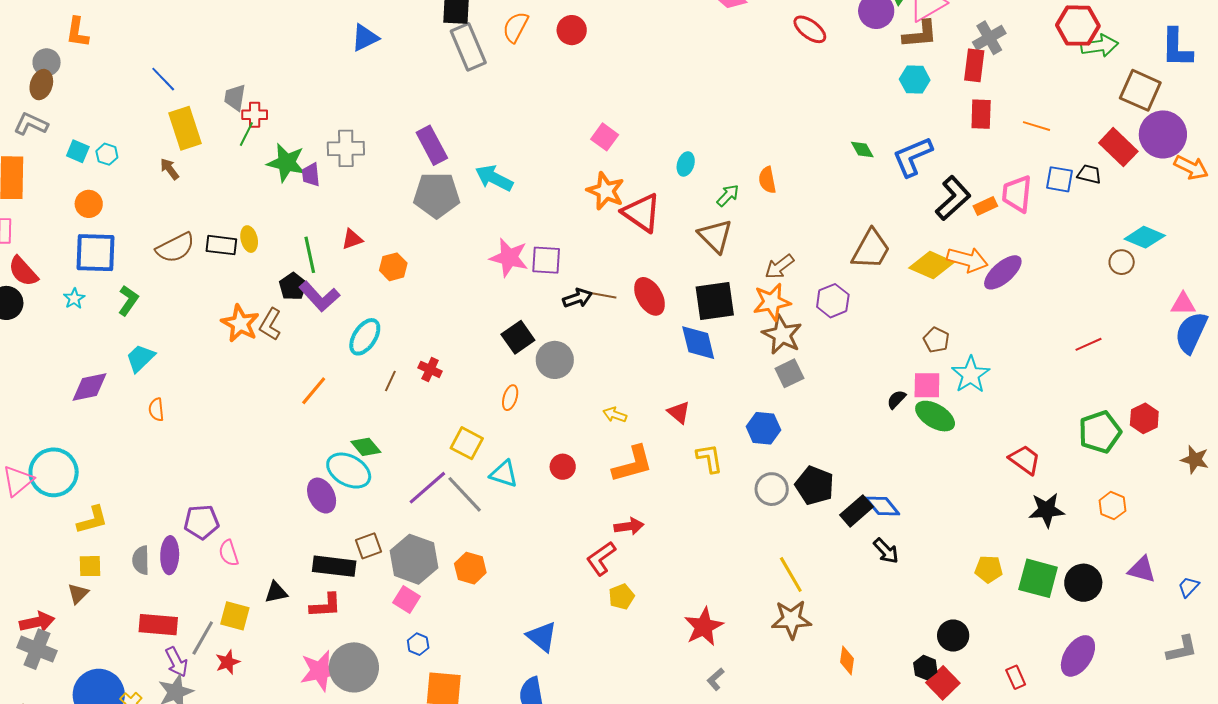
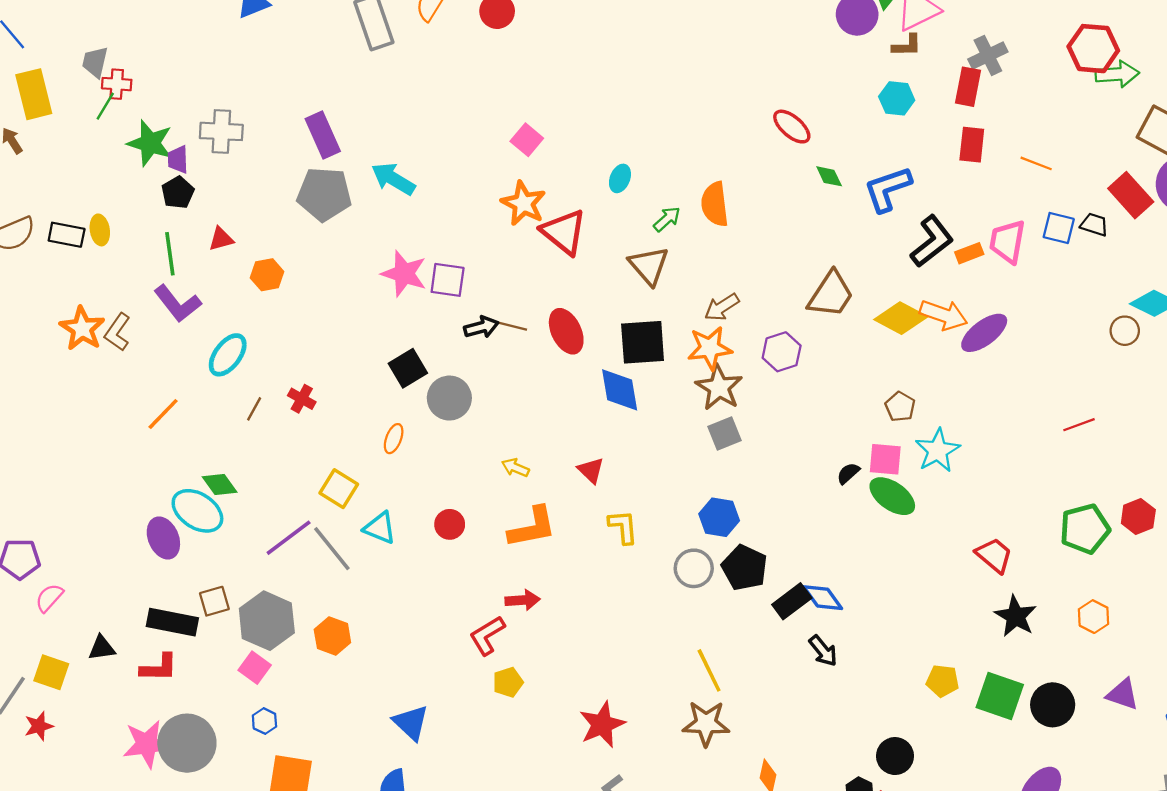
red ellipse: (810, 29) -> (792, 127), moved
brown L-shape: (920, 34) -> (907, 46), size x0.7
orange semicircle: (767, 180) -> (715, 204), size x1.4
black pentagon: (293, 286) -> (178, 193), moved
blue hexagon: (763, 428) -> (719, 517), moved
black star: (1047, 510) -> (1016, 616), turned 30
pink semicircle: (229, 553) -> (49, 598), turned 56

